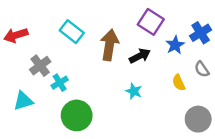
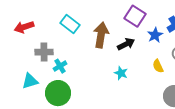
gray cross: (40, 66) -> (44, 52), turned 36
green circle: (77, 115) -> (58, 93), moved

